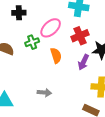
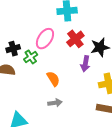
black cross: (19, 13) -> (13, 49), moved
orange semicircle: (56, 56) -> (53, 79), moved

